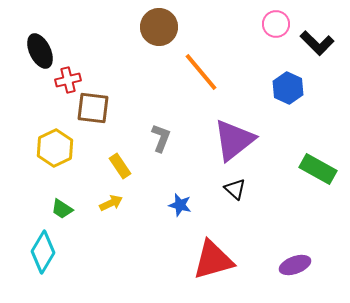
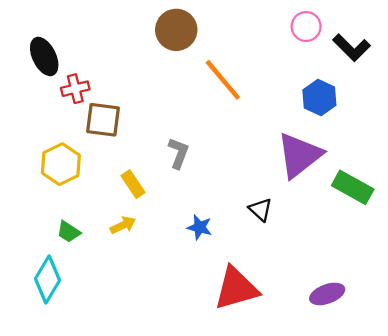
purple triangle: (234, 140) -> (299, 155), moved

